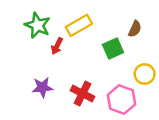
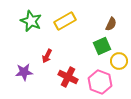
red arrow: (57, 46) -> (47, 56), moved
green square: (113, 48) -> (102, 46), moved
purple star: (42, 87) -> (24, 72), moved

